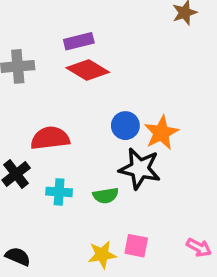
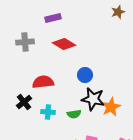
purple rectangle: (79, 41) -> (53, 18), moved
orange star: (161, 133) -> (111, 107), moved

